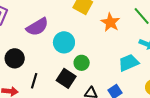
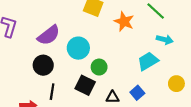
black circle: (15, 58) -> (43, 65), moved

